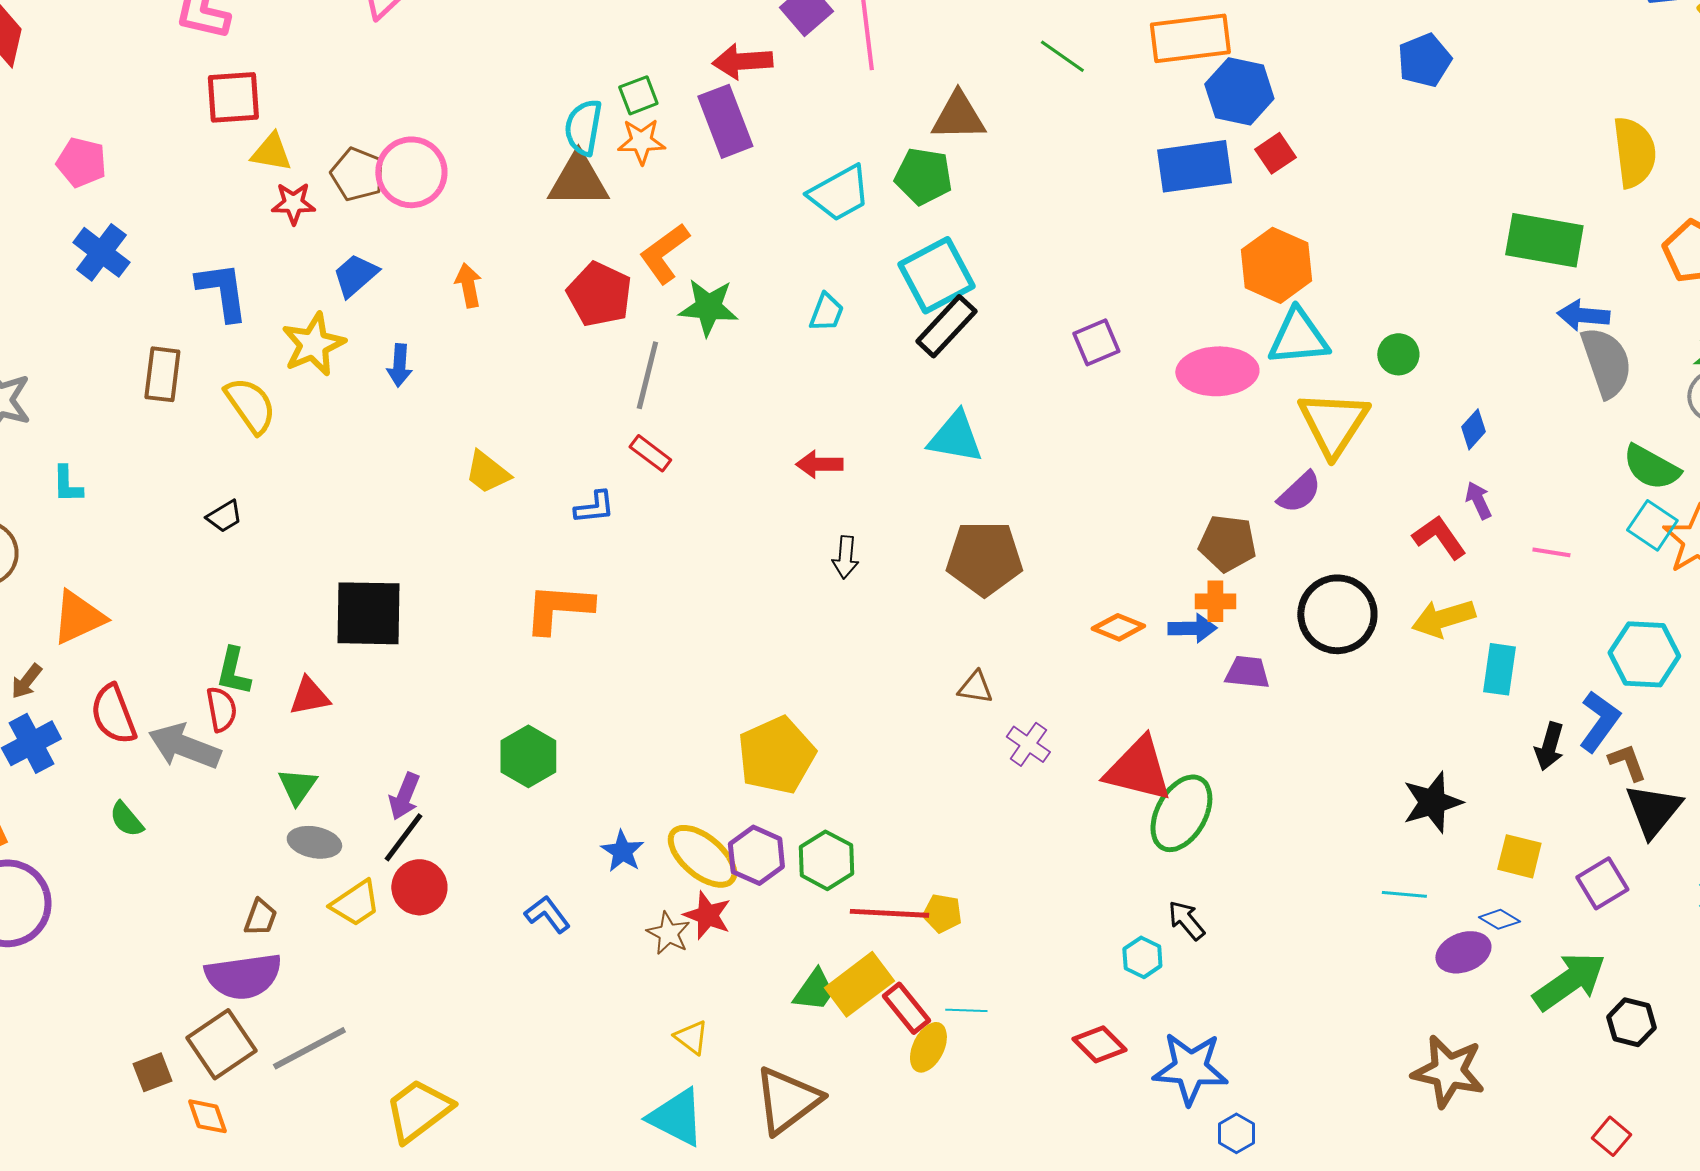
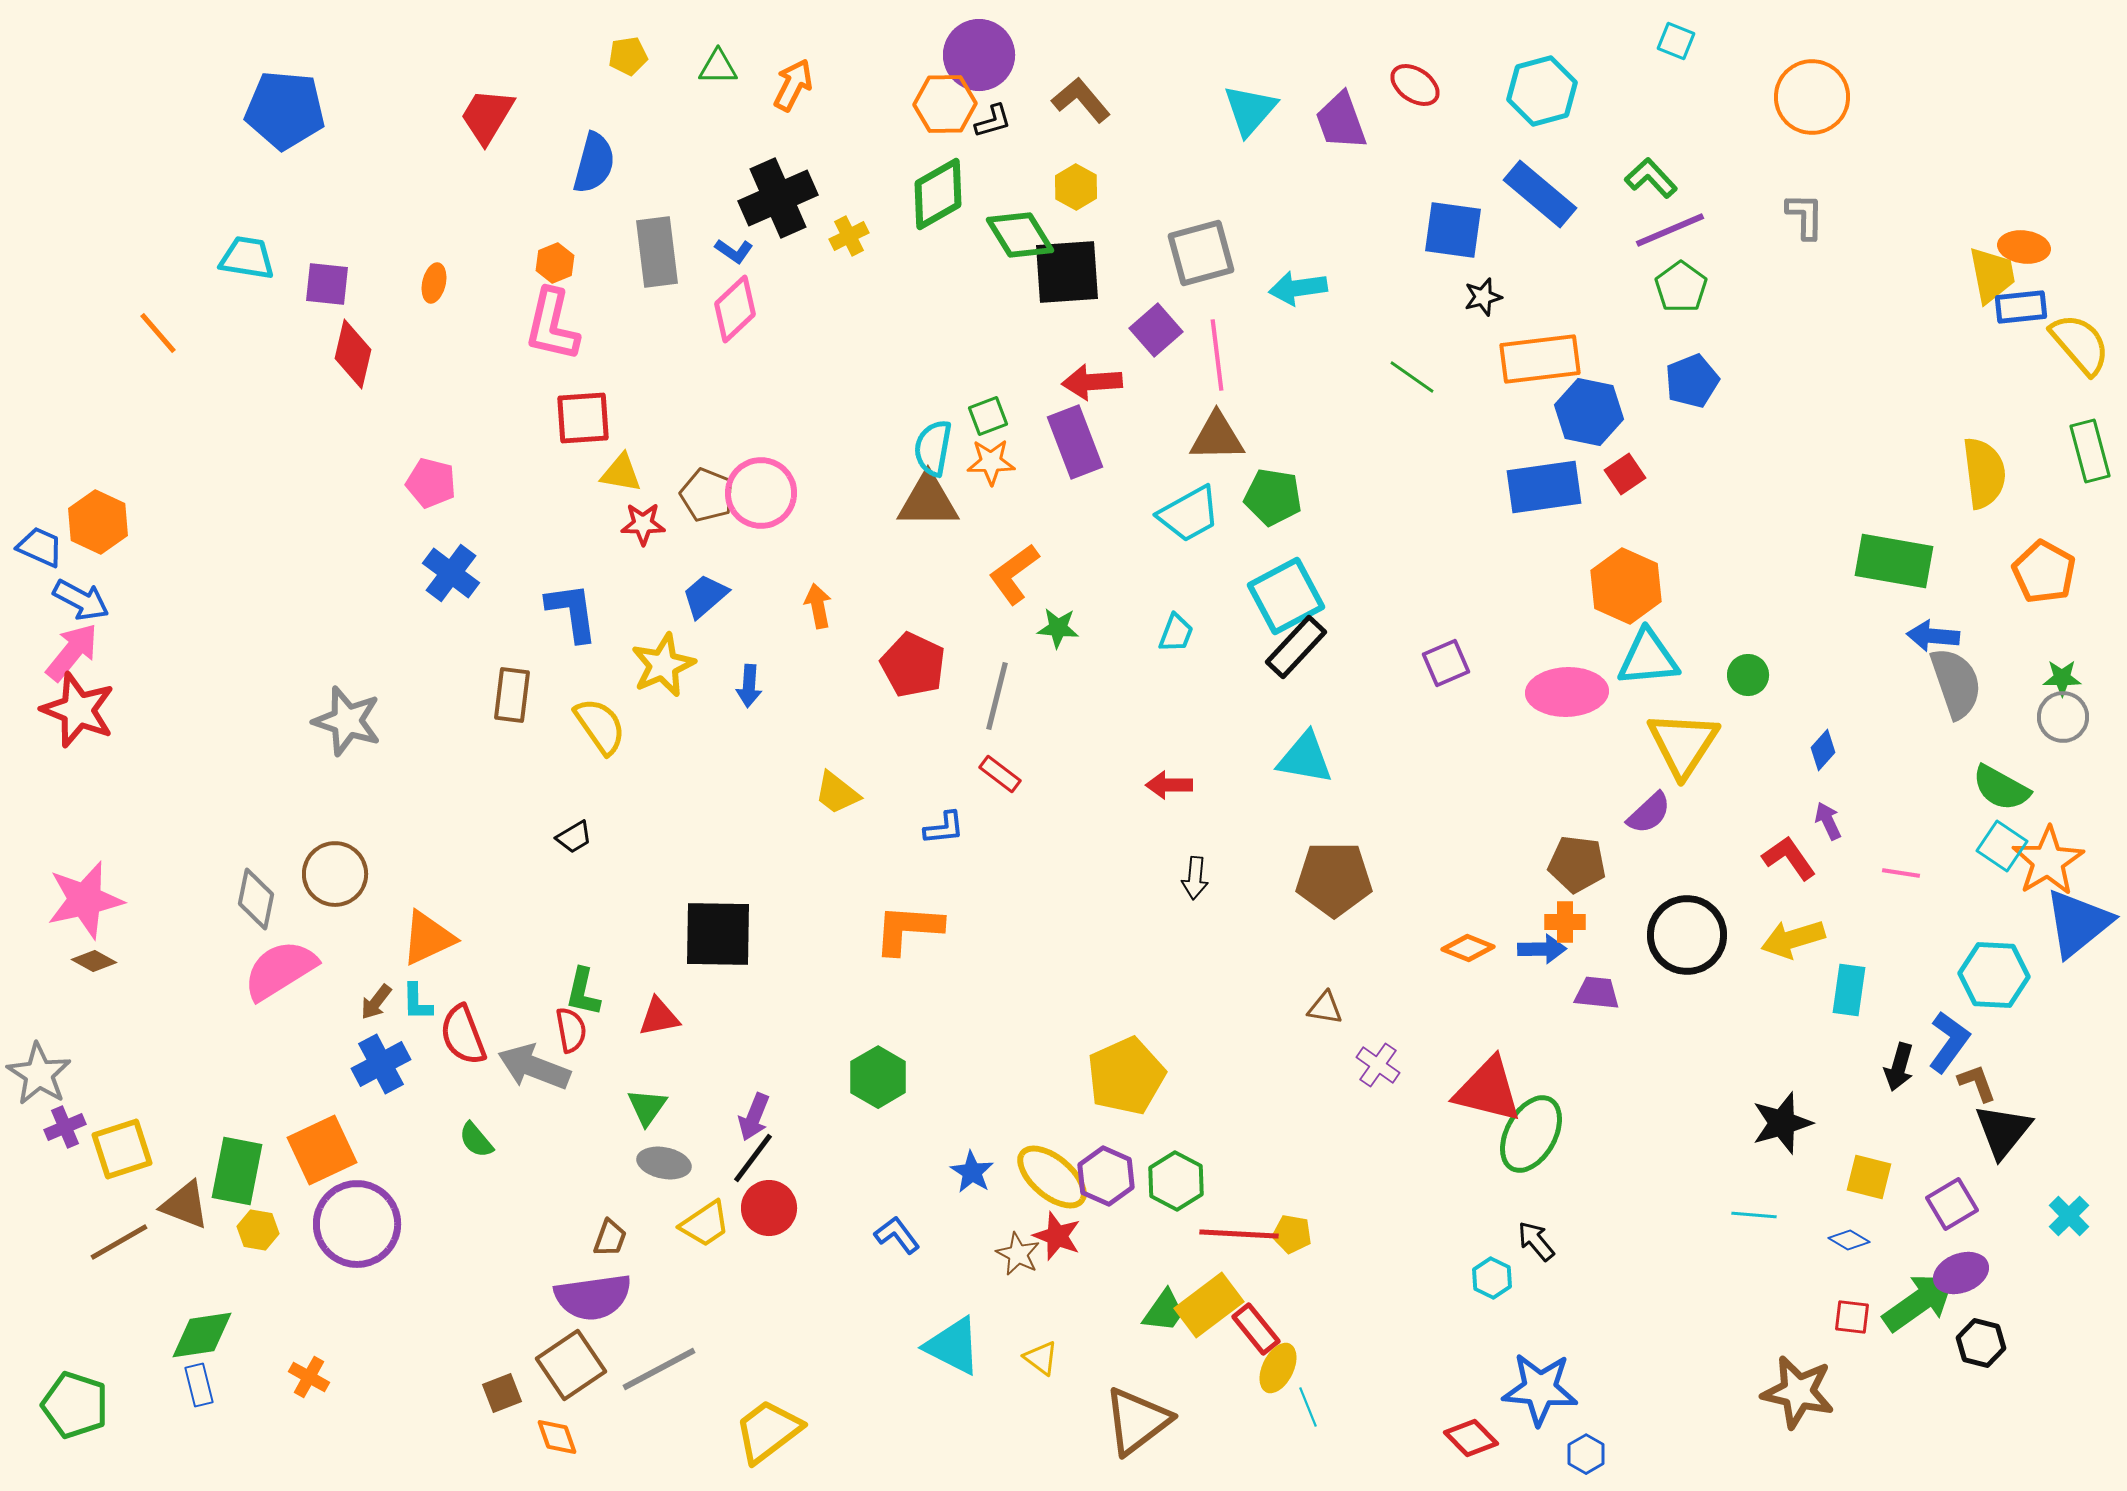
blue pentagon: (1424, 60) -> (1692, 381), moved
brown triangle: (958, 116) -> (1217, 437), moved
red pentagon: (599, 294) -> (913, 665), moved
green star: (708, 307) -> (1058, 628), size x0.7
cyan L-shape: (67, 484) -> (417, 1002), moved
purple ellipse: (1463, 952) -> (1961, 1273), moved
cyan line: (966, 1010) -> (1308, 1407), moved, turned 66
red diamond: (1099, 1044) -> (1471, 1438), moved
cyan triangle: (676, 1117) -> (953, 1346), moved
red square: (1611, 1136) -> (1852, 1317), moved, turned -33

